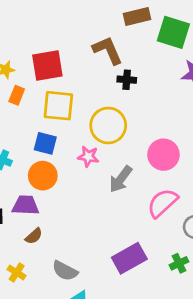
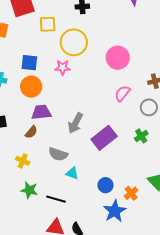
yellow square: (58, 106) -> (48, 24), moved, size x0.7
gray arrow: (121, 179) -> (75, 123), moved
pink semicircle: (162, 203) -> (122, 93), size x0.7
purple trapezoid: (25, 205) -> (41, 112), moved

